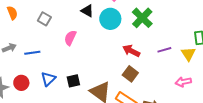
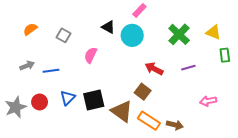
orange semicircle: (12, 13) -> (30, 29), turned -104
green cross: (142, 18) -> (179, 34), moved
yellow triangle: (188, 54) -> (213, 32), moved, turned -35
brown square: (130, 74) -> (143, 92), moved
black square: (73, 81) -> (94, 100), size x1.5

